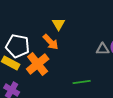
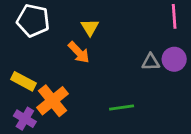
white pentagon: (18, 46) -> (33, 21), moved
orange cross: (38, 64) -> (53, 101), moved

